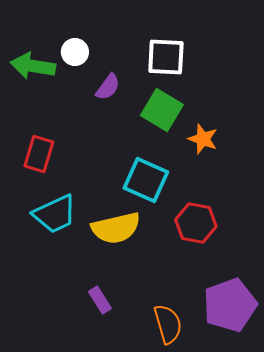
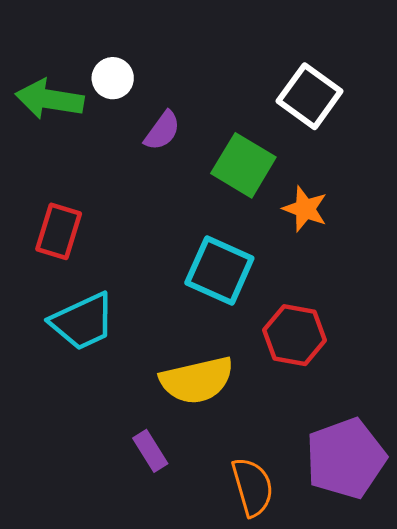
white square: (166, 57) -> (310, 96), moved, turned 33
yellow semicircle: (116, 228) -> (197, 380), moved

